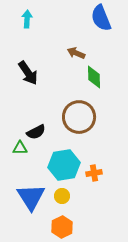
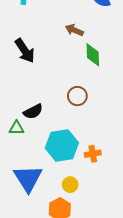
brown circle: (79, 117) -> (77, 96), size x0.6
yellow circle: (62, 196) -> (70, 185), moved

